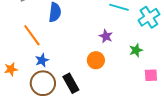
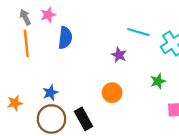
orange line: (32, 35) -> (26, 43), moved, turned 30
purple star: (106, 36) -> (119, 55), moved

